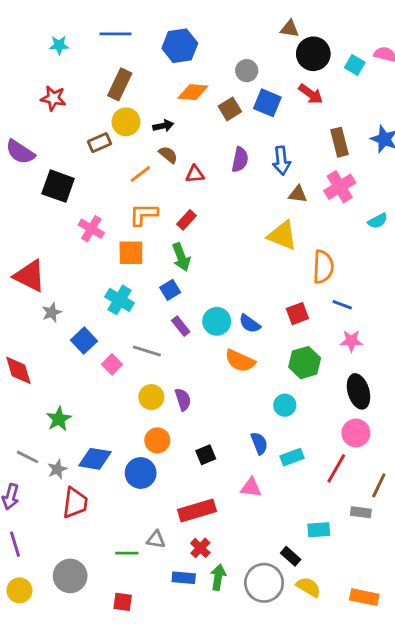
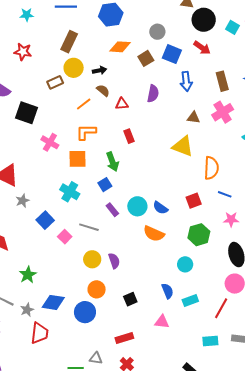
blue arrow: (282, 161) -> (186, 81), moved
red rectangle: (186, 220) -> (129, 136), moved, turned -64
red rectangle: (197, 511) -> (124, 338), size x0.7
cyan rectangle: (319, 530) -> (210, 341), moved

